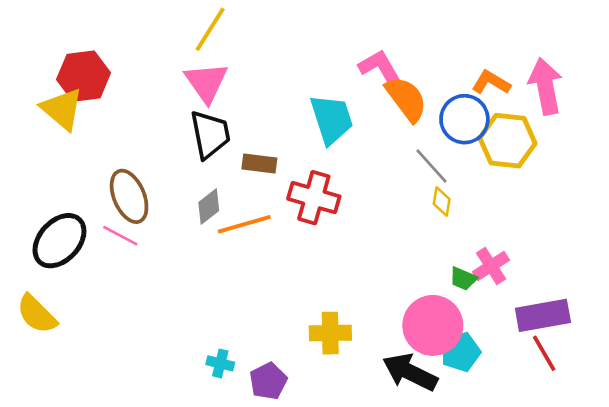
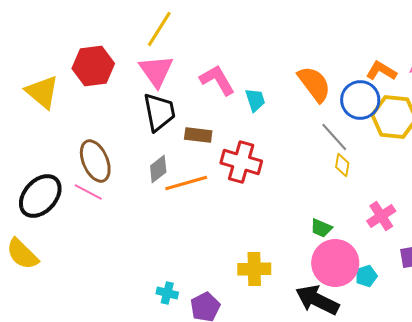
pink L-shape: (381, 69) -> (217, 80), moved
red hexagon: (84, 76) -> (93, 66), moved
cyan trapezoid: (332, 119) -> (255, 100), size x0.6
green trapezoid: (463, 279) -> (321, 228), moved
cyan pentagon: (461, 352) -> (366, 276), moved, size x0.7

